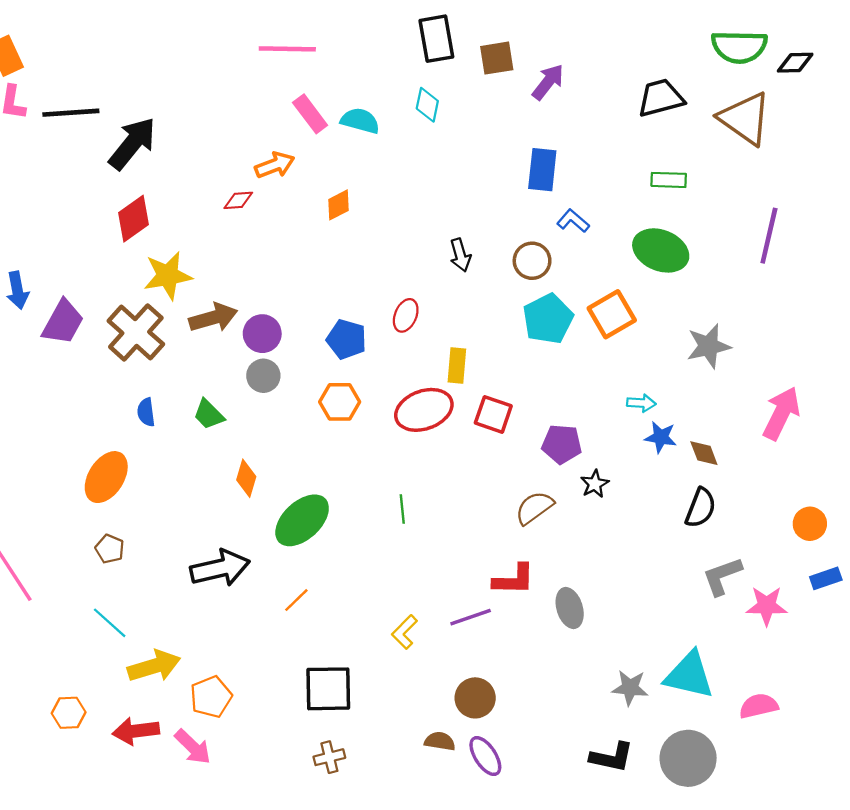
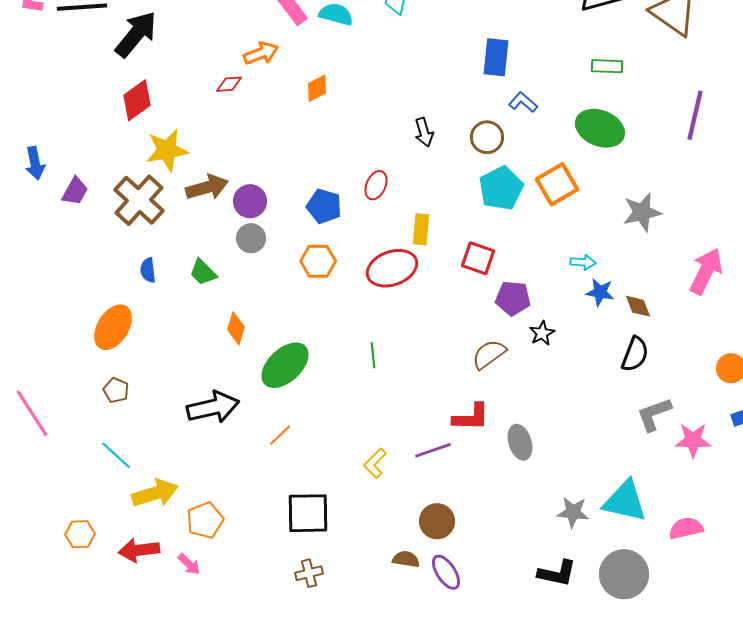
purple trapezoid: (63, 322) -> (75, 191), size x0.7
red square: (493, 414) -> (478, 258), moved
pink arrow: (193, 747) -> (189, 564), size x0.7

